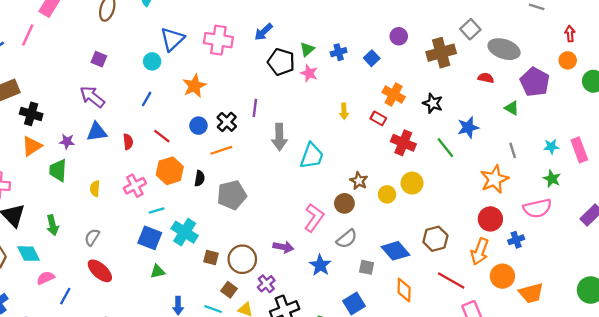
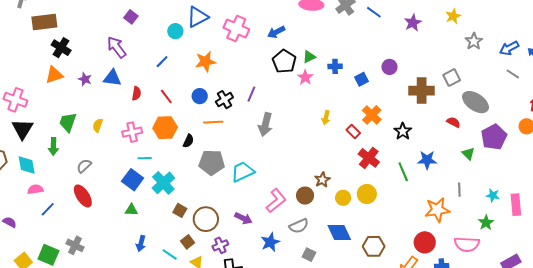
cyan trapezoid: (312, 156) -> (243, 172), moved, turned -150
green trapezoid: (58, 170) -> (68, 122), moved
blue diamond: (396, 251) -> (339, 233), moved

